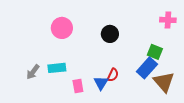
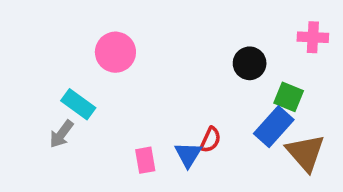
black circle: (110, 34) -> (250, 63), moved
cyan rectangle: (57, 68) -> (78, 104), moved, turned 42

